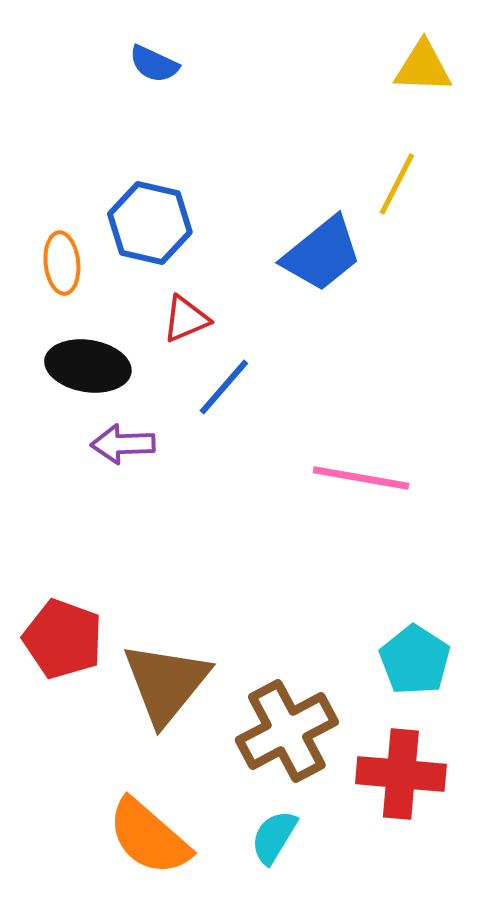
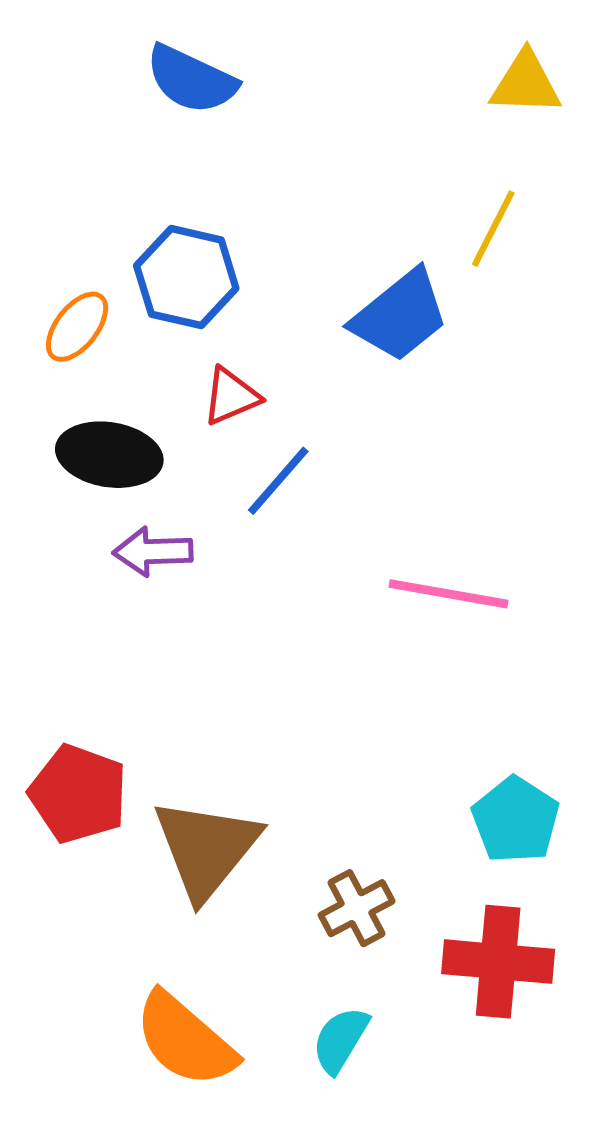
blue semicircle: (154, 64) -> (191, 80), size x1.5
orange ellipse: (62, 263) -> (77, 327), turned 44
brown cross: (287, 731) -> (357, 908), size x0.6

